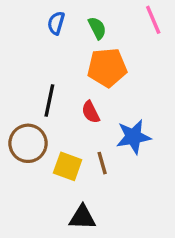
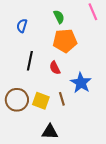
blue semicircle: (56, 23) -> (22, 26), moved
blue star: (133, 137) -> (81, 83), turned -30
brown circle: (28, 143) -> (17, 100), moved

